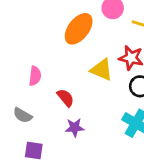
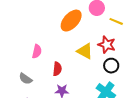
red semicircle: (66, 98) -> (57, 69), turned 40

